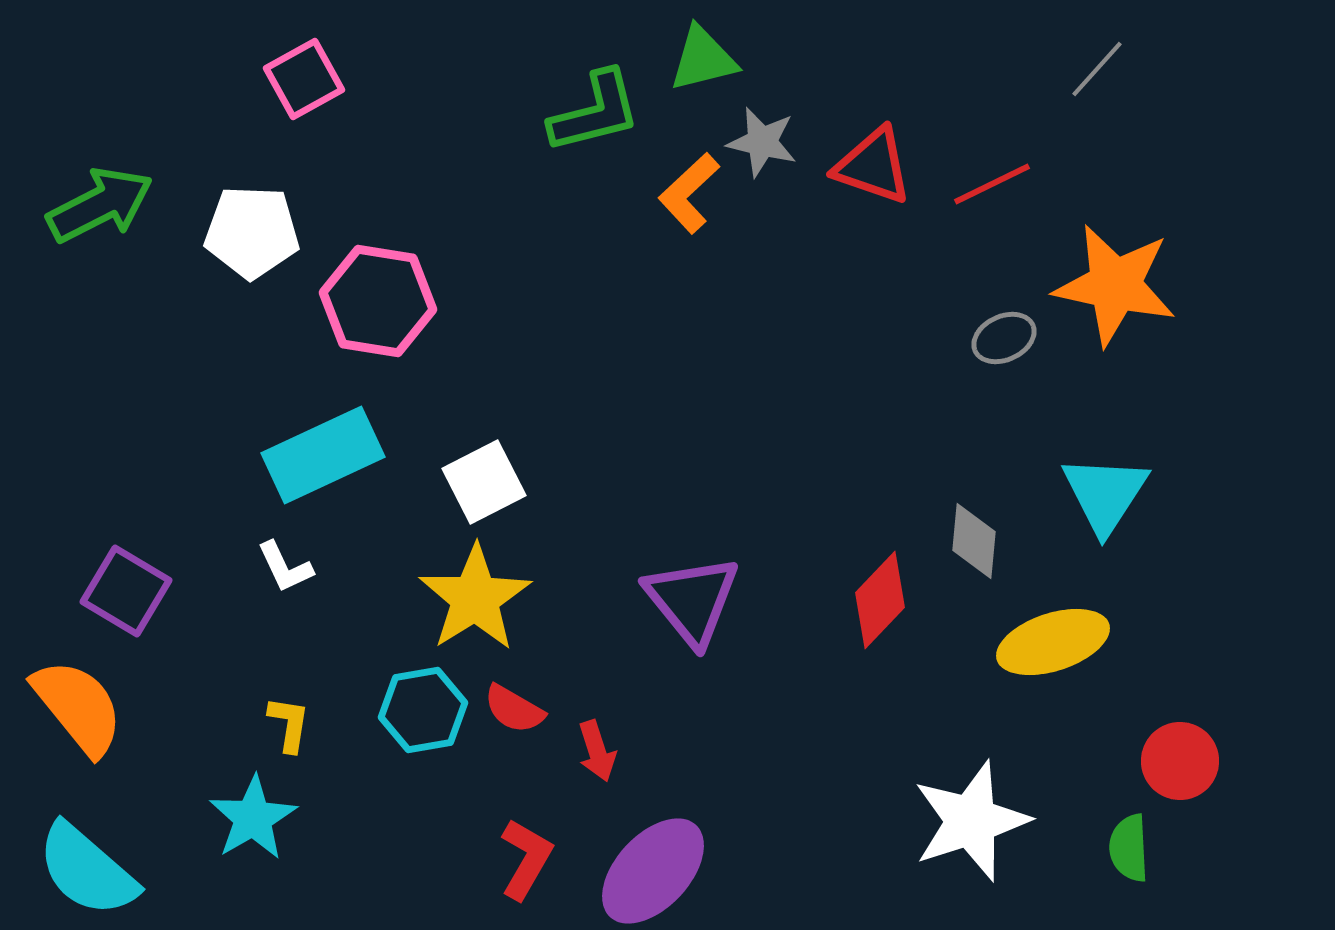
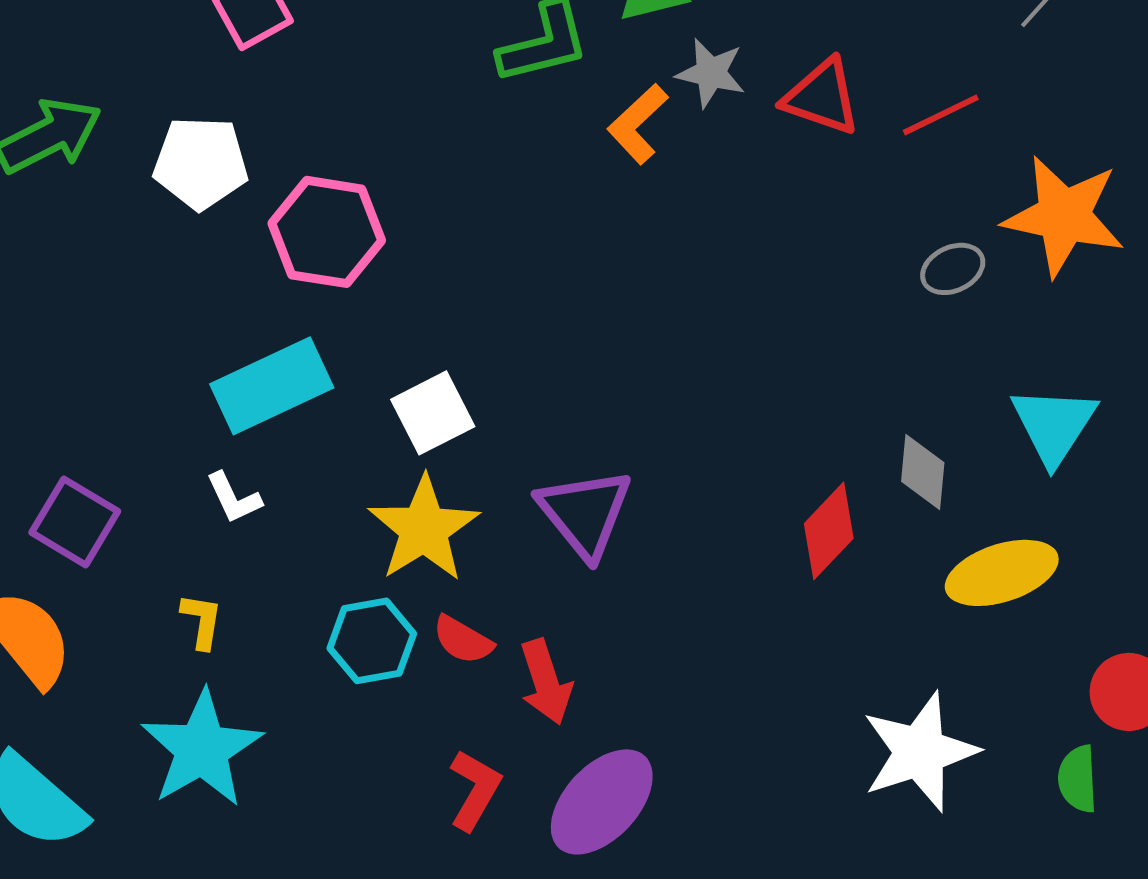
purple triangle: (692, 600) -> (585, 513), moved
yellow L-shape: (289, 724) -> (202, 621), moved
red arrow: (597, 751) -> (546, 682), size x1.4
cyan star: (253, 818) -> (202, 749), size x1.4

